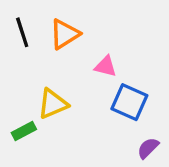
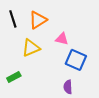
yellow triangle: (53, 104) -> (31, 48), moved
purple semicircle: (148, 148) -> (68, 87), moved, turned -48

